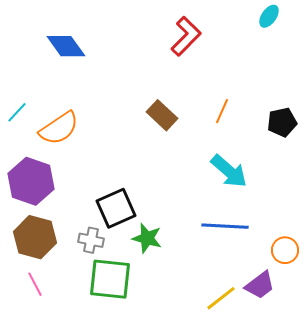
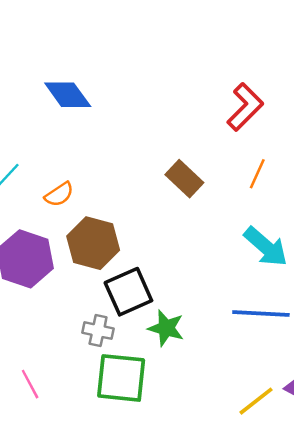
red L-shape: (186, 36) -> (245, 107), moved
orange semicircle: (59, 128) -> (59, 194), size x0.6
brown hexagon: (35, 237) -> (93, 243), moved

